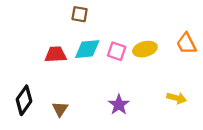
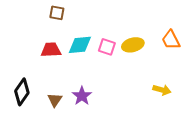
brown square: (80, 14) -> (57, 13), moved
purple star: (119, 105) -> (82, 96), moved

